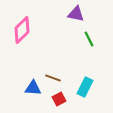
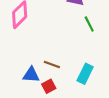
red square: (59, 99) -> (49, 86), moved

